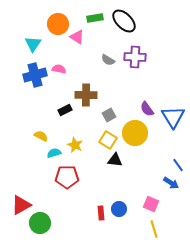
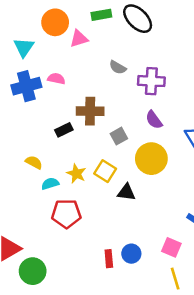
pink triangle: (77, 37) -> (79, 39), turned -49
purple cross: (135, 57) -> (151, 81), moved
purple semicircle: (147, 109) -> (154, 120), moved
yellow square: (108, 140) -> (105, 171), moved

